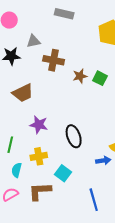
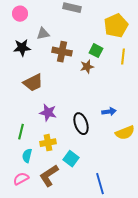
green square: (100, 78) -> (96, 51), moved
blue arrow: (103, 161) -> (109, 112), moved
brown L-shape: (40, 191) -> (49, 176), turned -30

